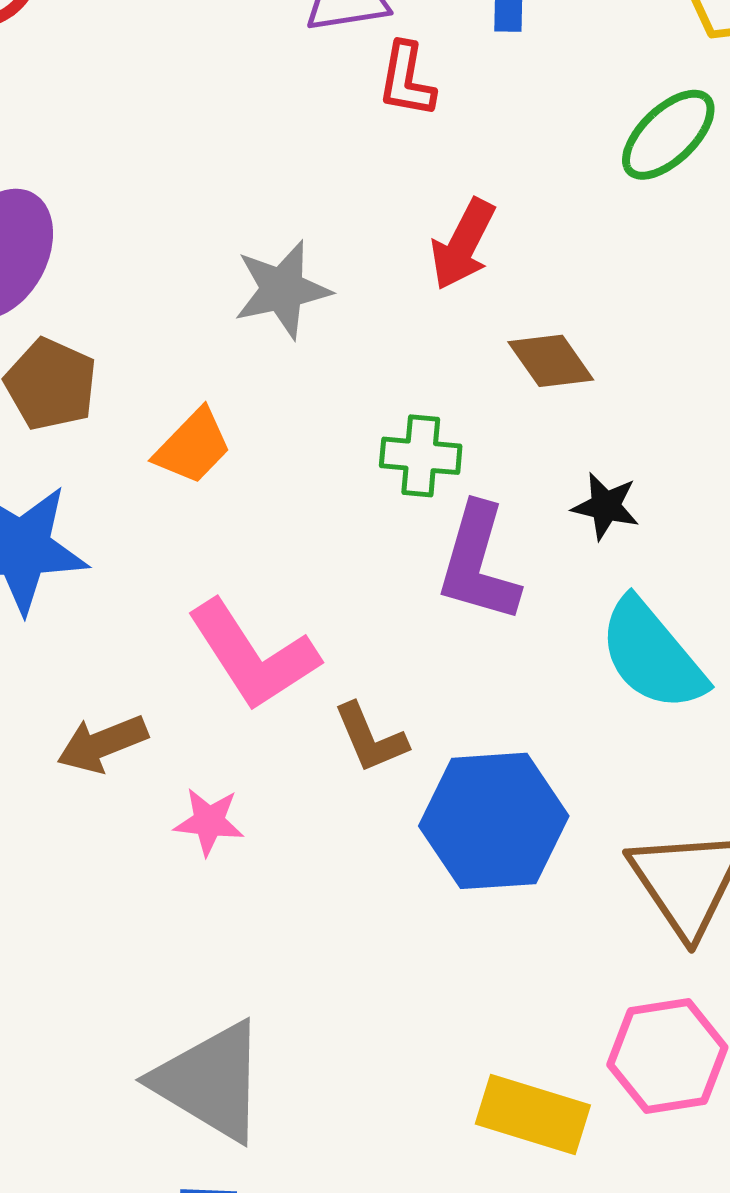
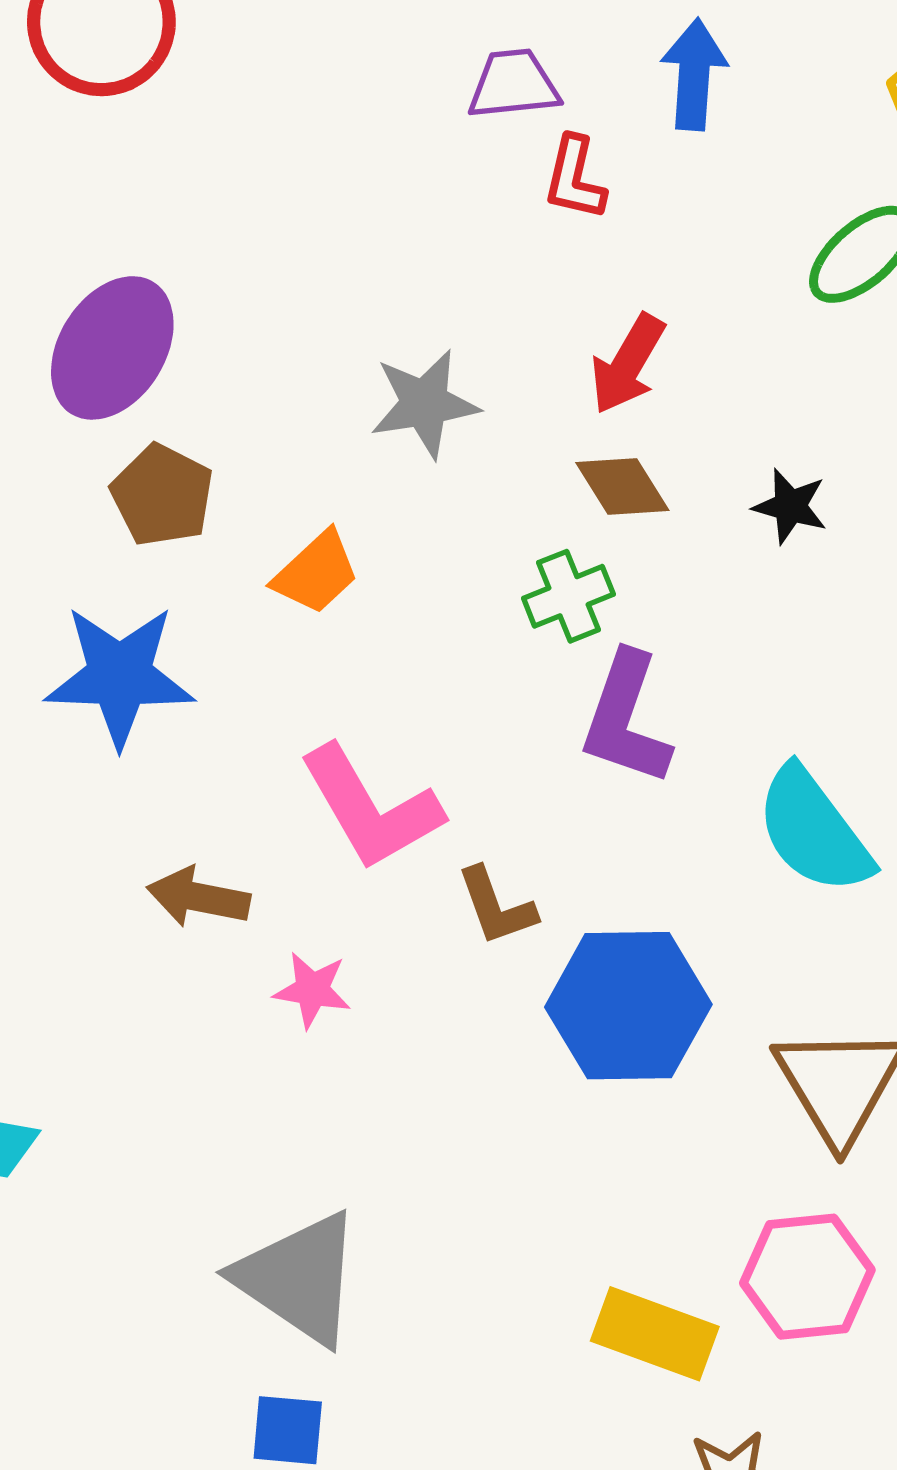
brown diamond: (551, 361) -> (622, 487), moved
green cross: (421, 456) -> (568, 596), turned -30
black star: (606, 506) -> (790, 506), moved
brown arrow: (102, 744) -> (198, 897), turned 30

